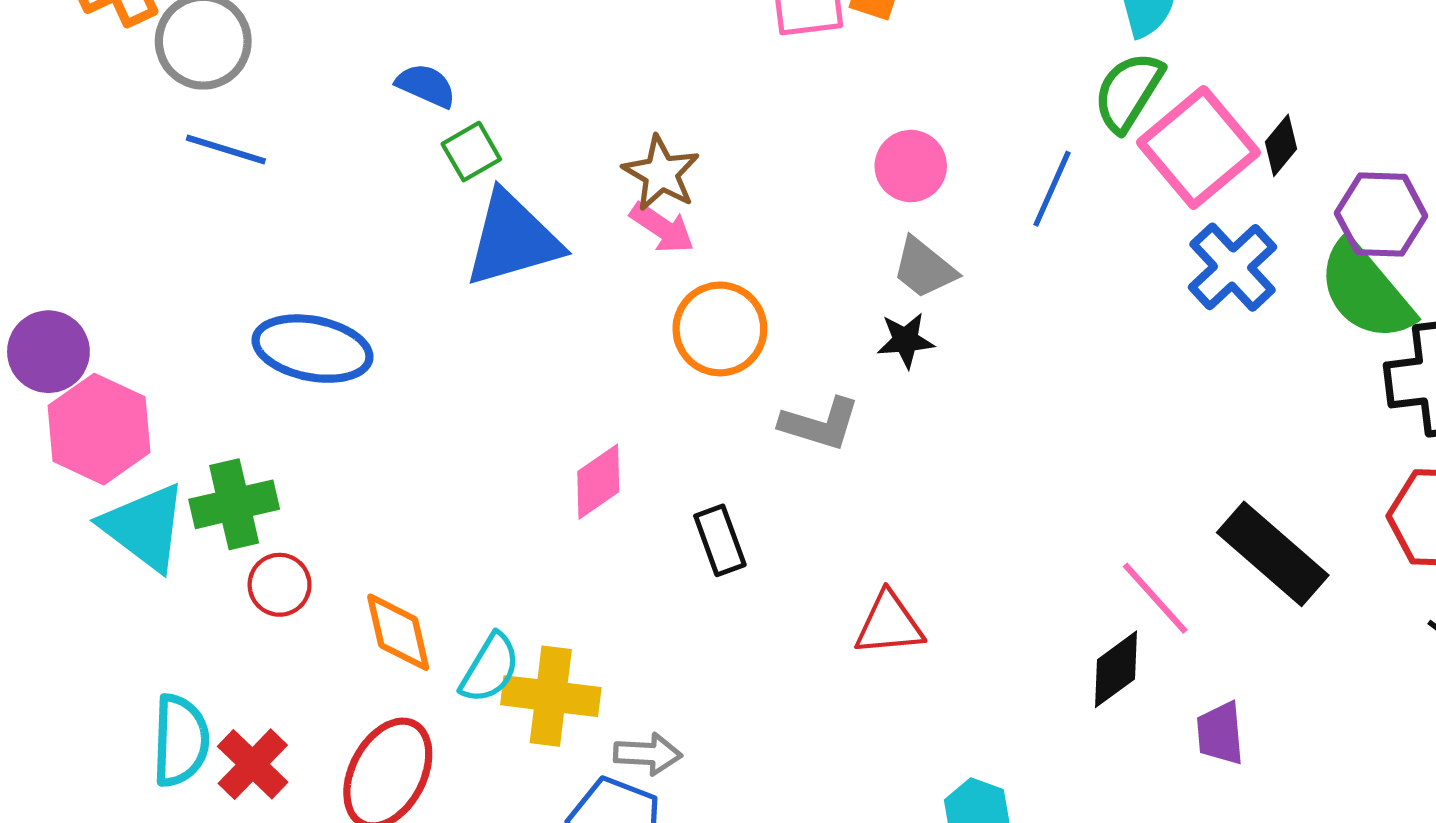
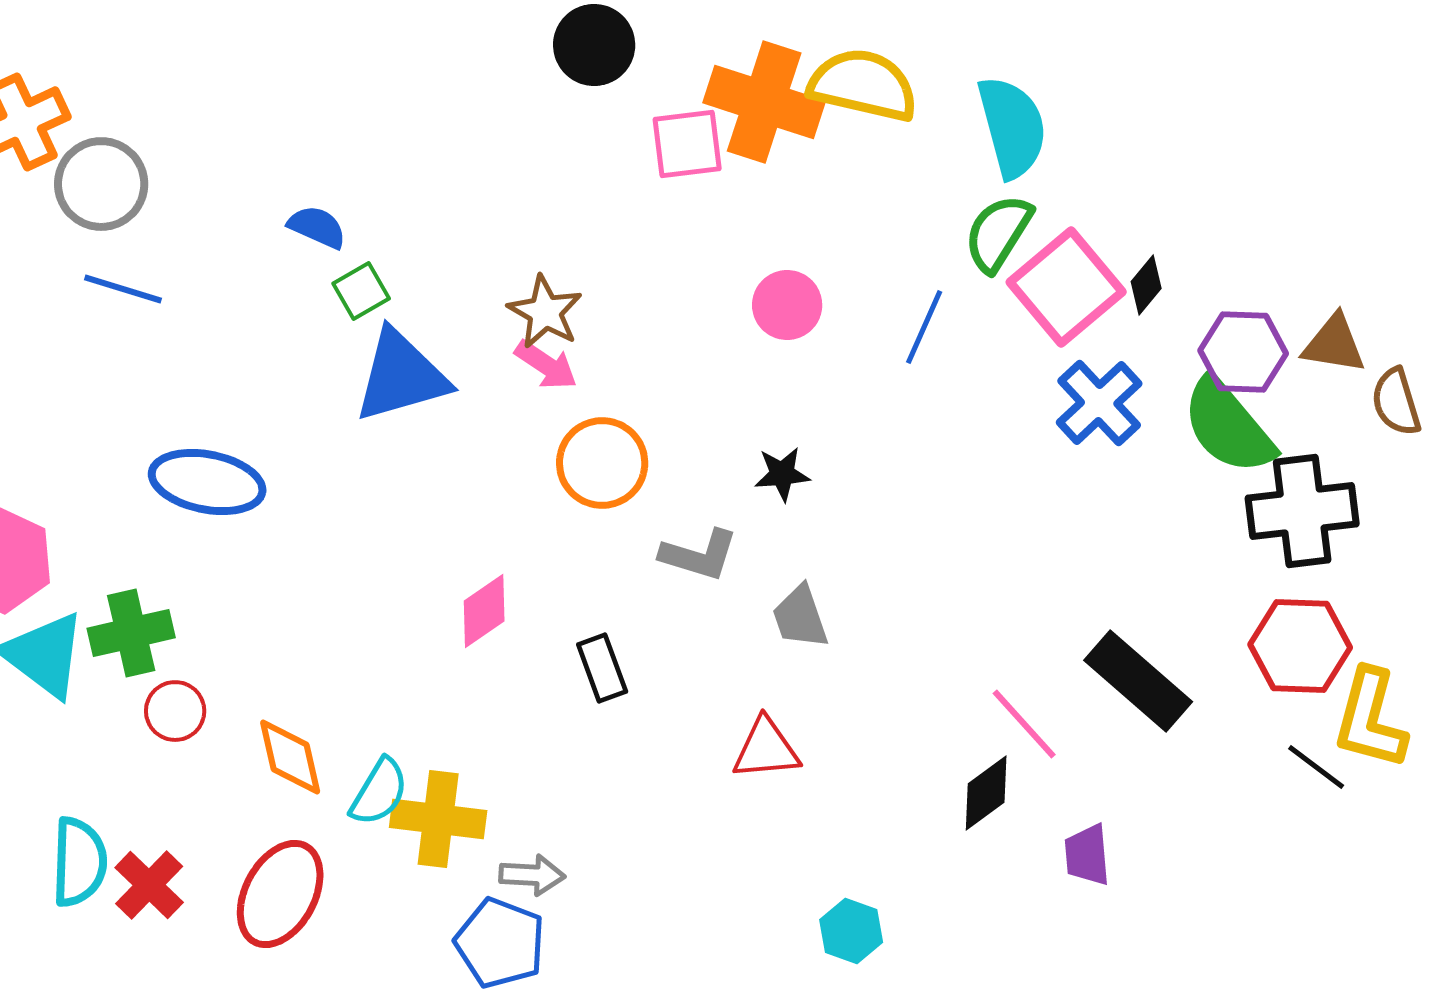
gray trapezoid: (924, 268) -> (800, 617), moved, turned 32

